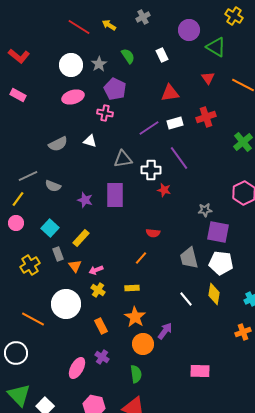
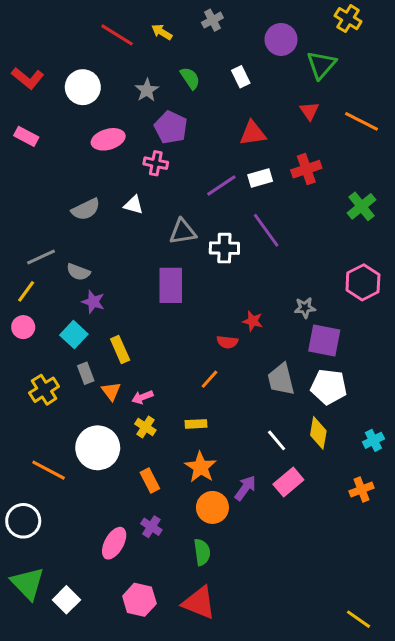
green triangle: (216, 47) -> (321, 65), turned 40
white circle: (71, 65) -> (83, 87), moved
red star: (164, 190) -> (253, 321), moved
purple star: (85, 200) -> (93, 302), moved
yellow rectangle: (81, 238) -> (120, 349), turned -66
pink rectangle: (200, 371) -> (288, 482), moved, turned -42

